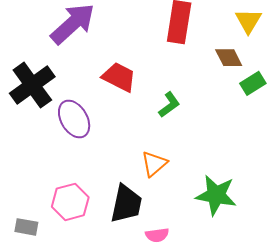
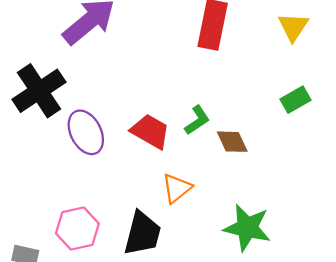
brown diamond: (229, 58) -> (232, 142), moved
red trapezoid: (119, 77) -> (150, 131), moved

